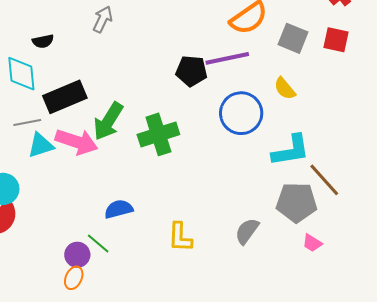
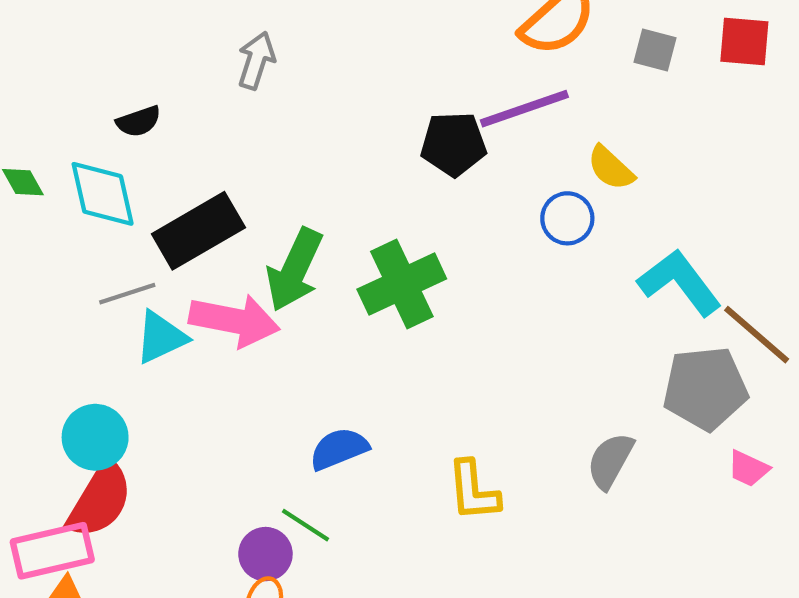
gray square: (293, 38) -> (655, 50), size x0.7
yellow semicircle: (285, 88) -> (611, 168), moved
blue circle: (241, 113) -> (567, 218), size x0.6
cyan L-shape: (291, 150) -> (680, 282), turned -111

